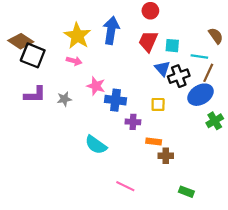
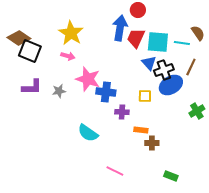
blue arrow: (111, 30) -> (120, 28), moved
cyan square: (172, 46) -> (158, 42), size x1.6
cyan line: (199, 56) -> (182, 43), moved
pink star: (96, 86) -> (88, 79), size x1.4
blue ellipse: (201, 95) -> (171, 85), moved

